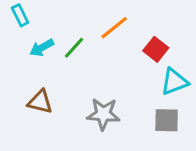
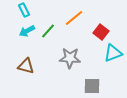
cyan rectangle: (20, 15) -> (24, 10), moved
gray star: (103, 114) -> (70, 58), moved
gray square: (167, 120) -> (92, 86), moved

